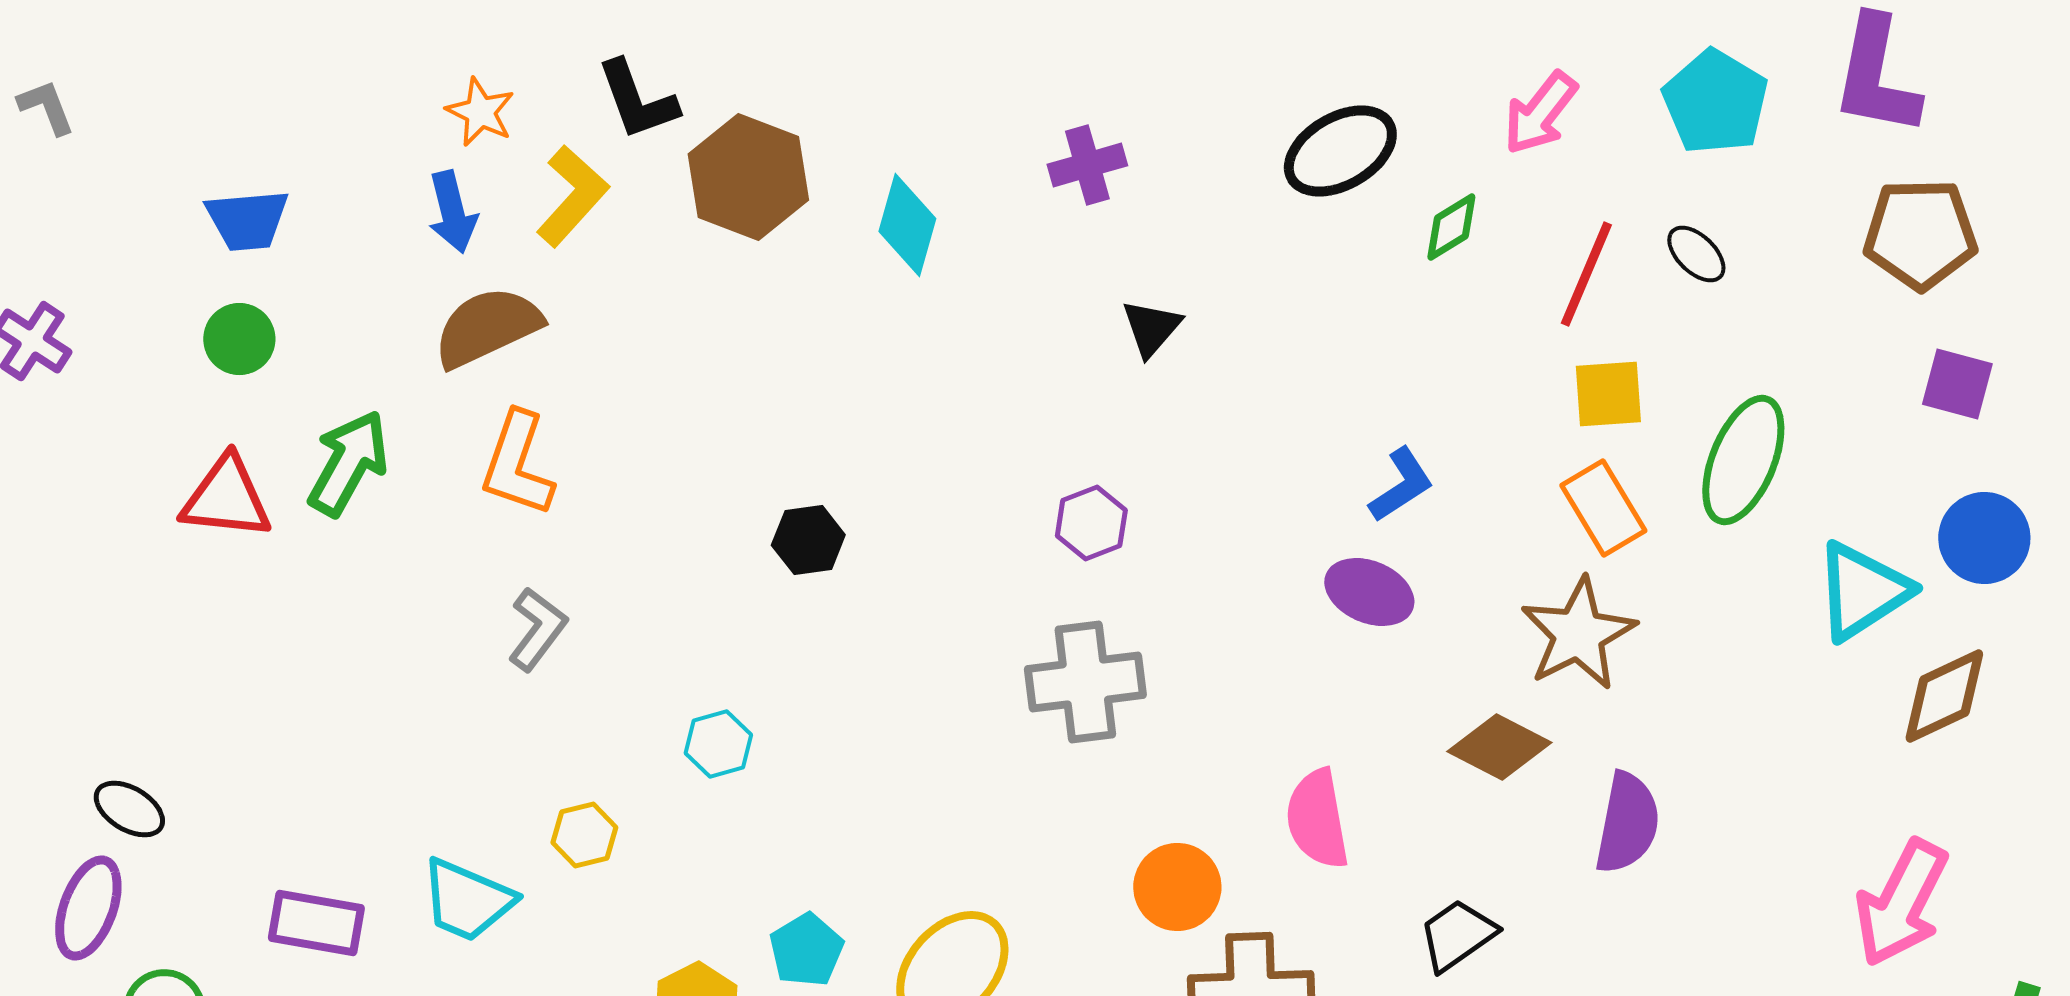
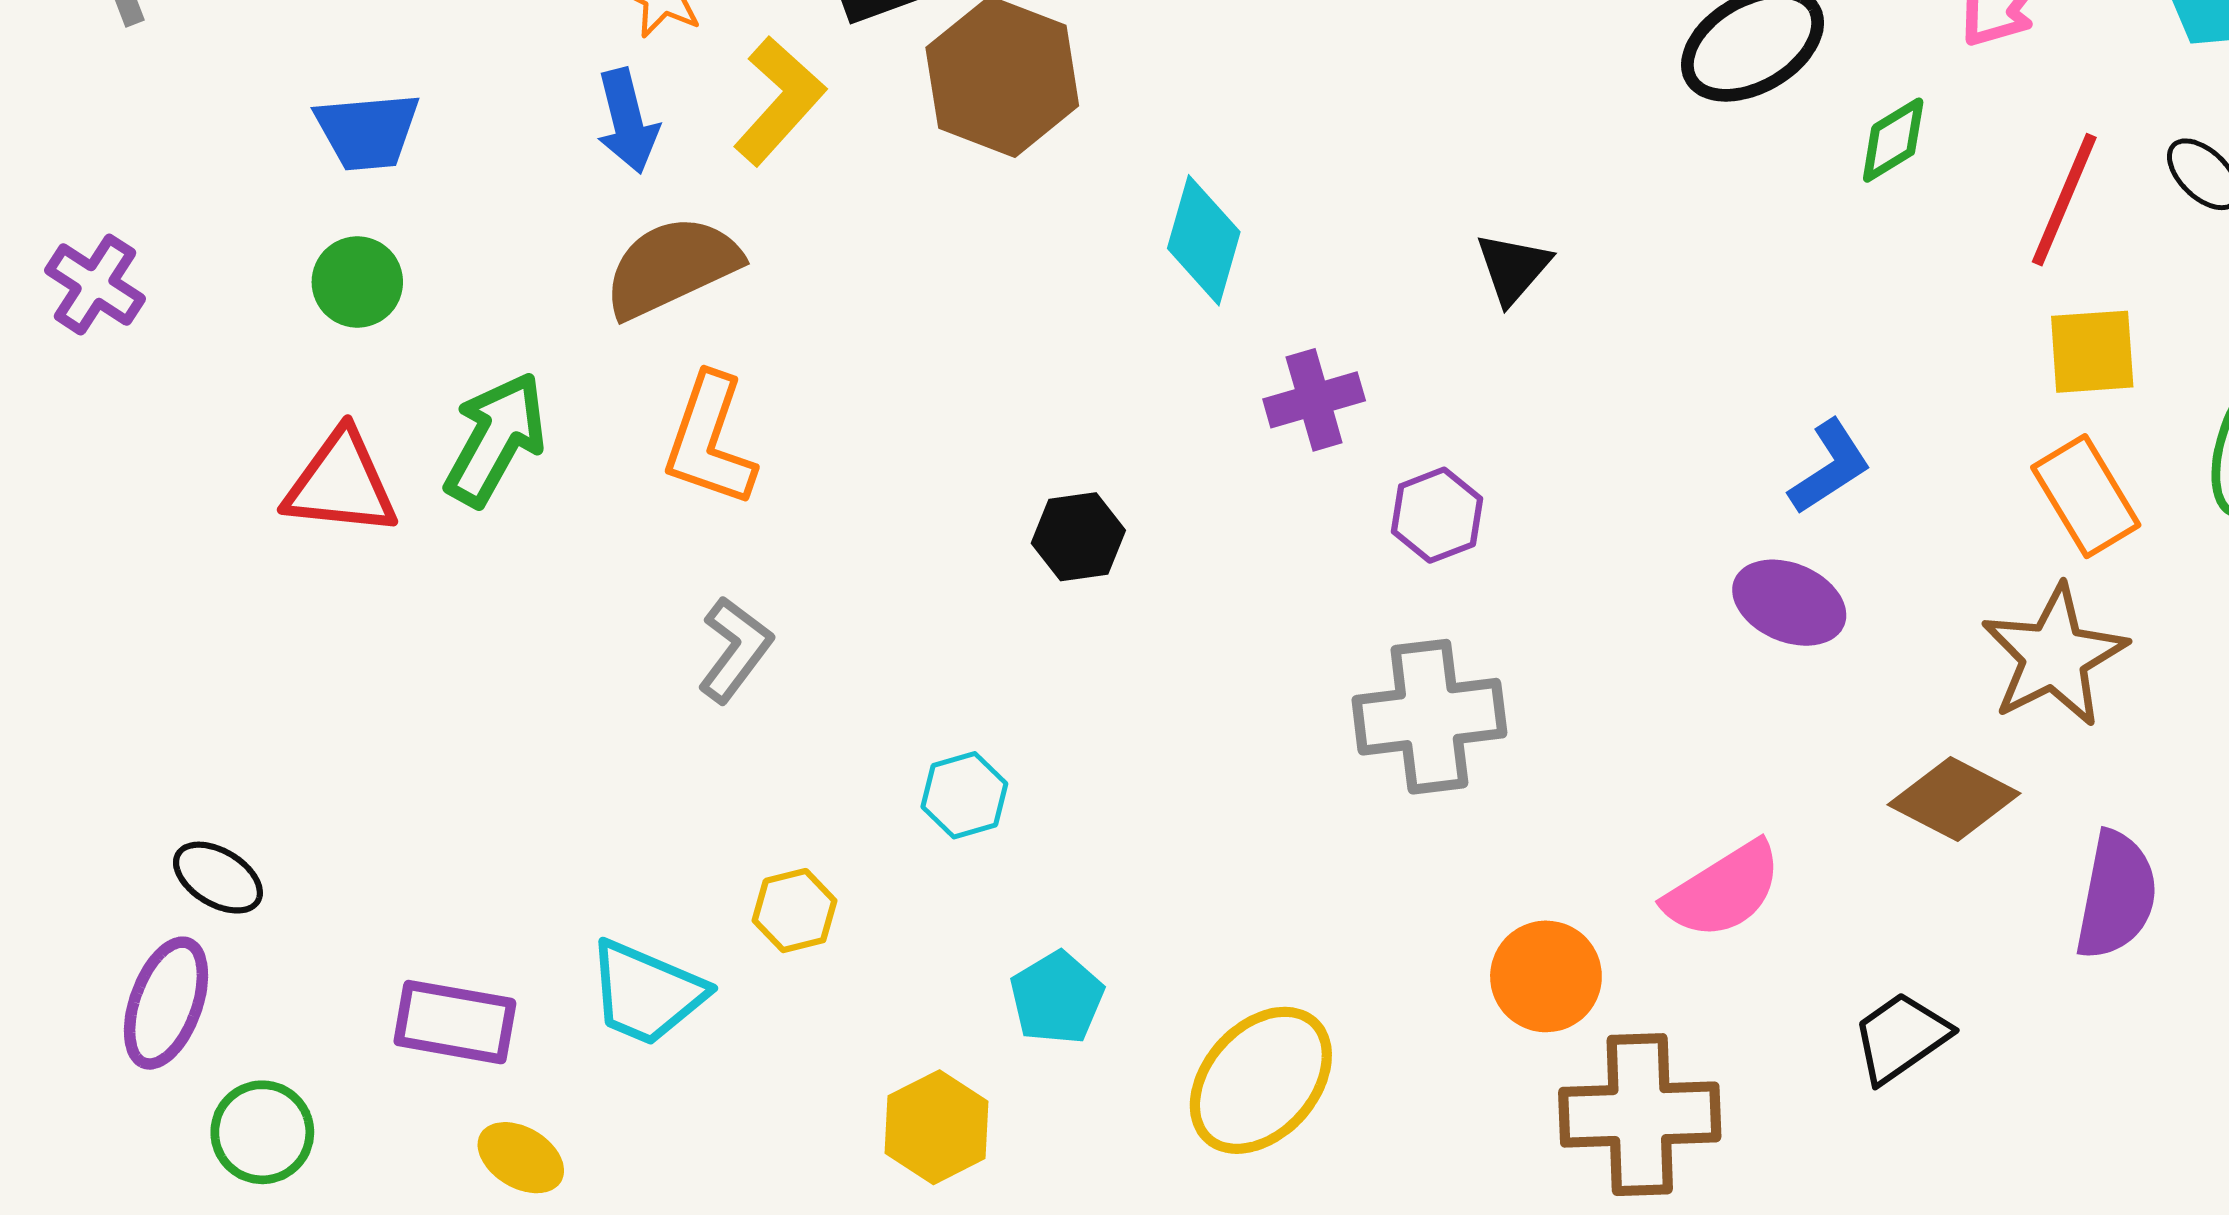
purple cross: (1087, 165) -> (1314, 400), moved
cyan diamond: (907, 225) -> (1204, 240), moved
pink semicircle: (1317, 819) -> (1723, 890), turned -112
cyan pentagon: (806, 950) -> (1057, 998), moved

